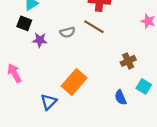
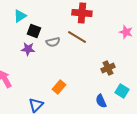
black square: (24, 23) -> (34, 31), moved
orange rectangle: (74, 82) -> (59, 87), size x0.6

